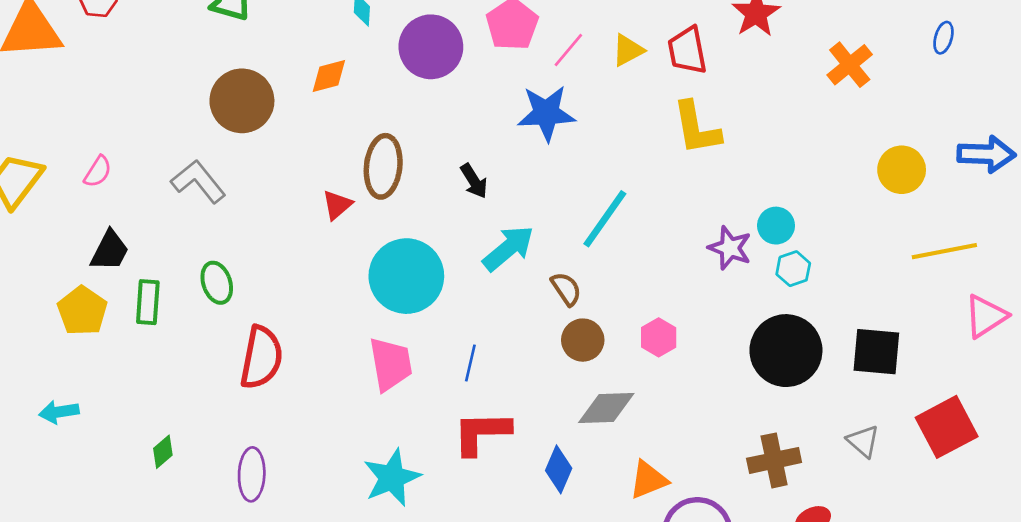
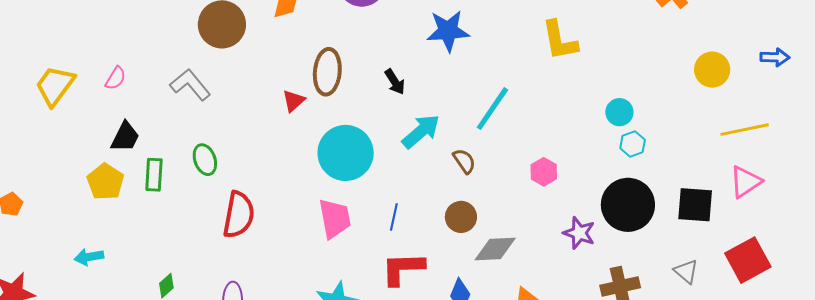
blue arrow: (986, 154) -> (775, 57), size x0.7
purple star: (730, 248) -> (579, 233), moved
pink triangle: (986, 316) -> (746, 182), moved
pink hexagon: (659, 337) -> (544, 172), moved
brown circle: (583, 340) -> (461, 217), moved

